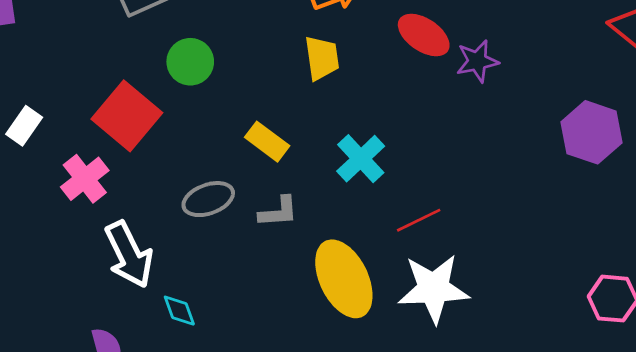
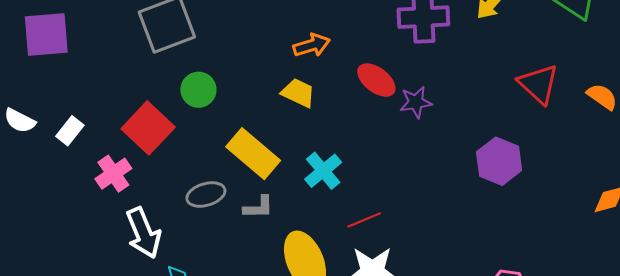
yellow trapezoid: (322, 58) -> (298, 93), turned -60
yellow rectangle: (267, 142) -> (253, 154), size x1.6

